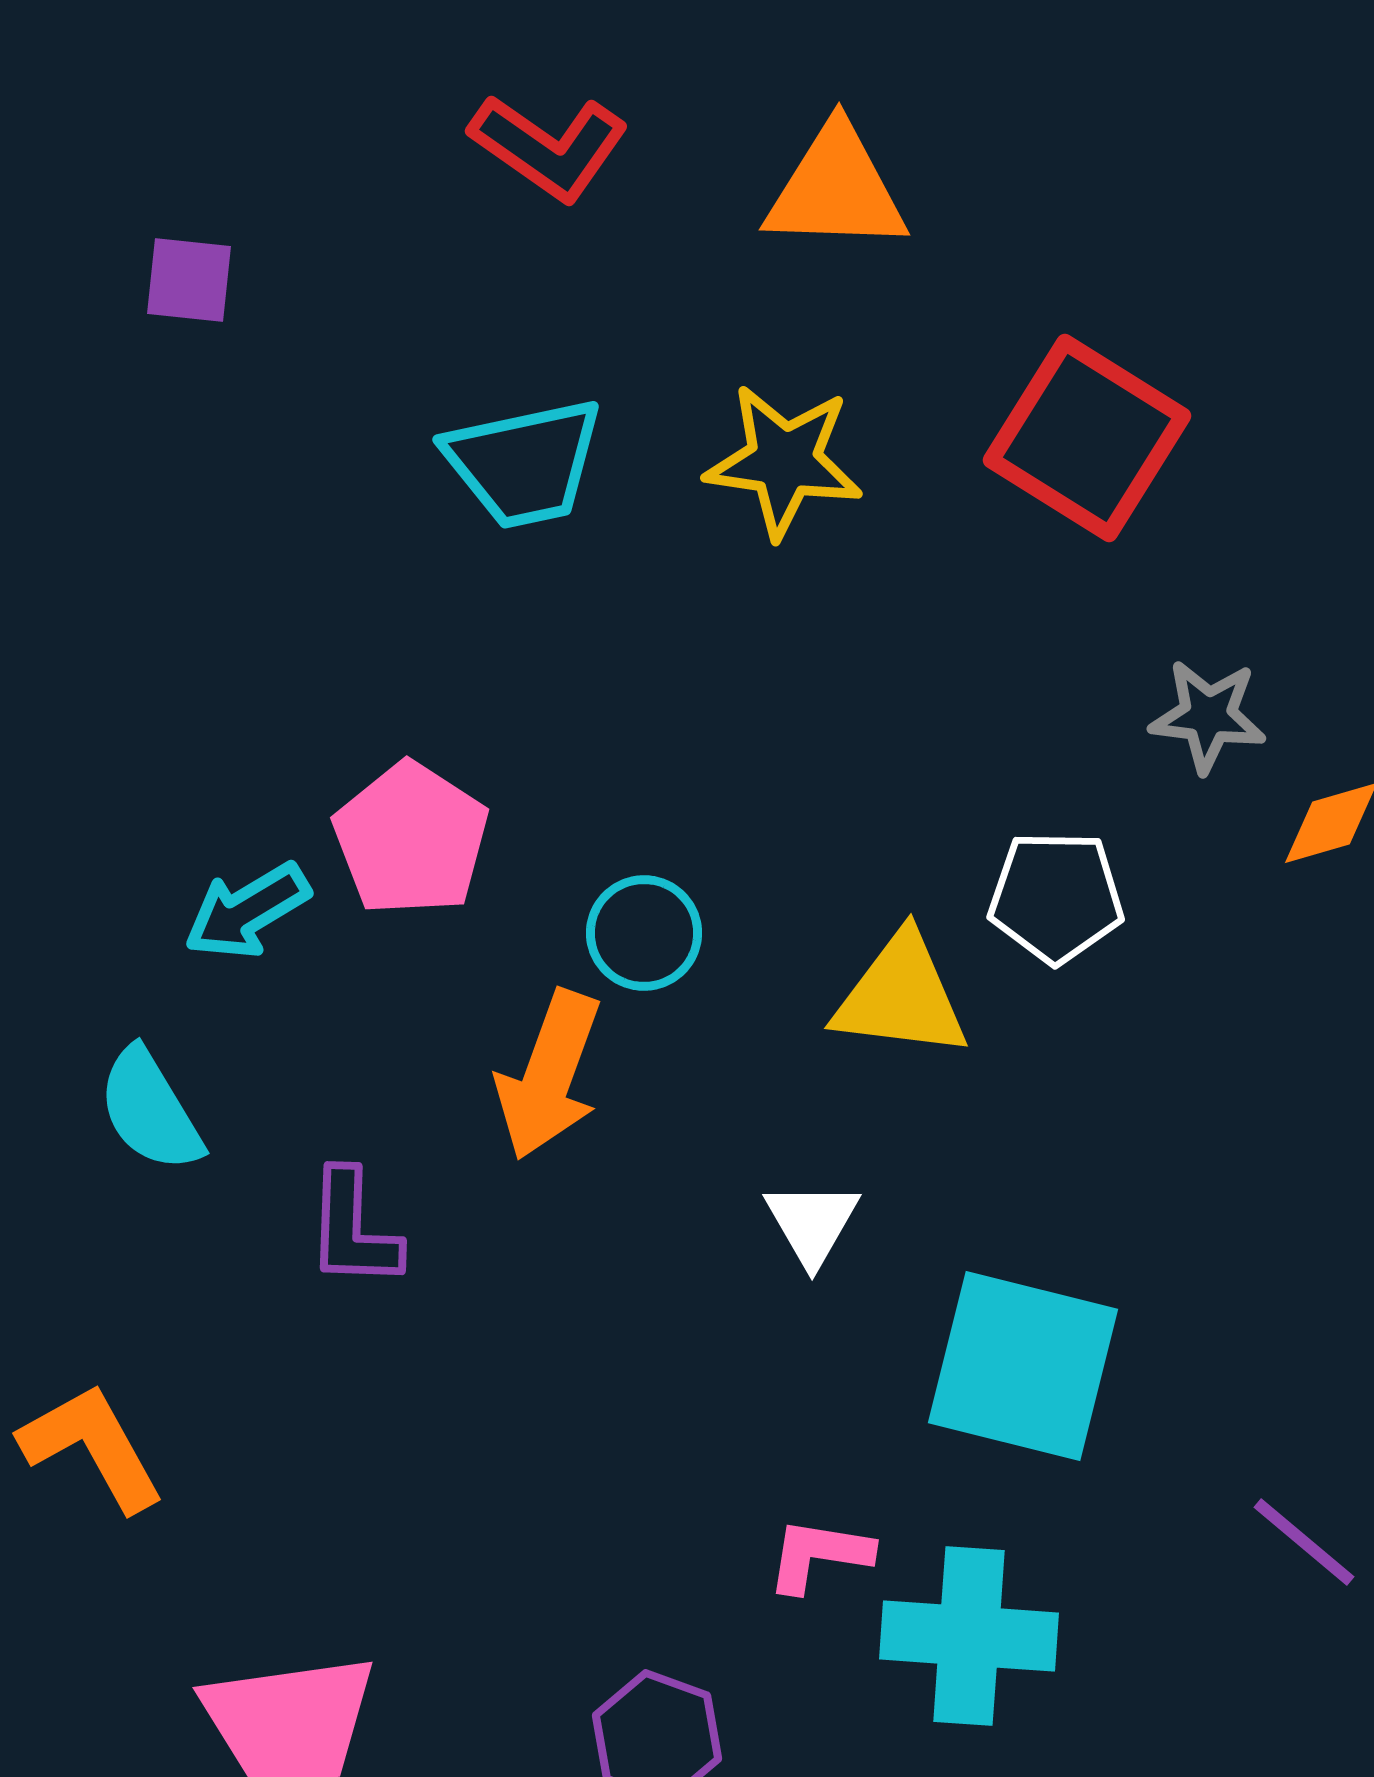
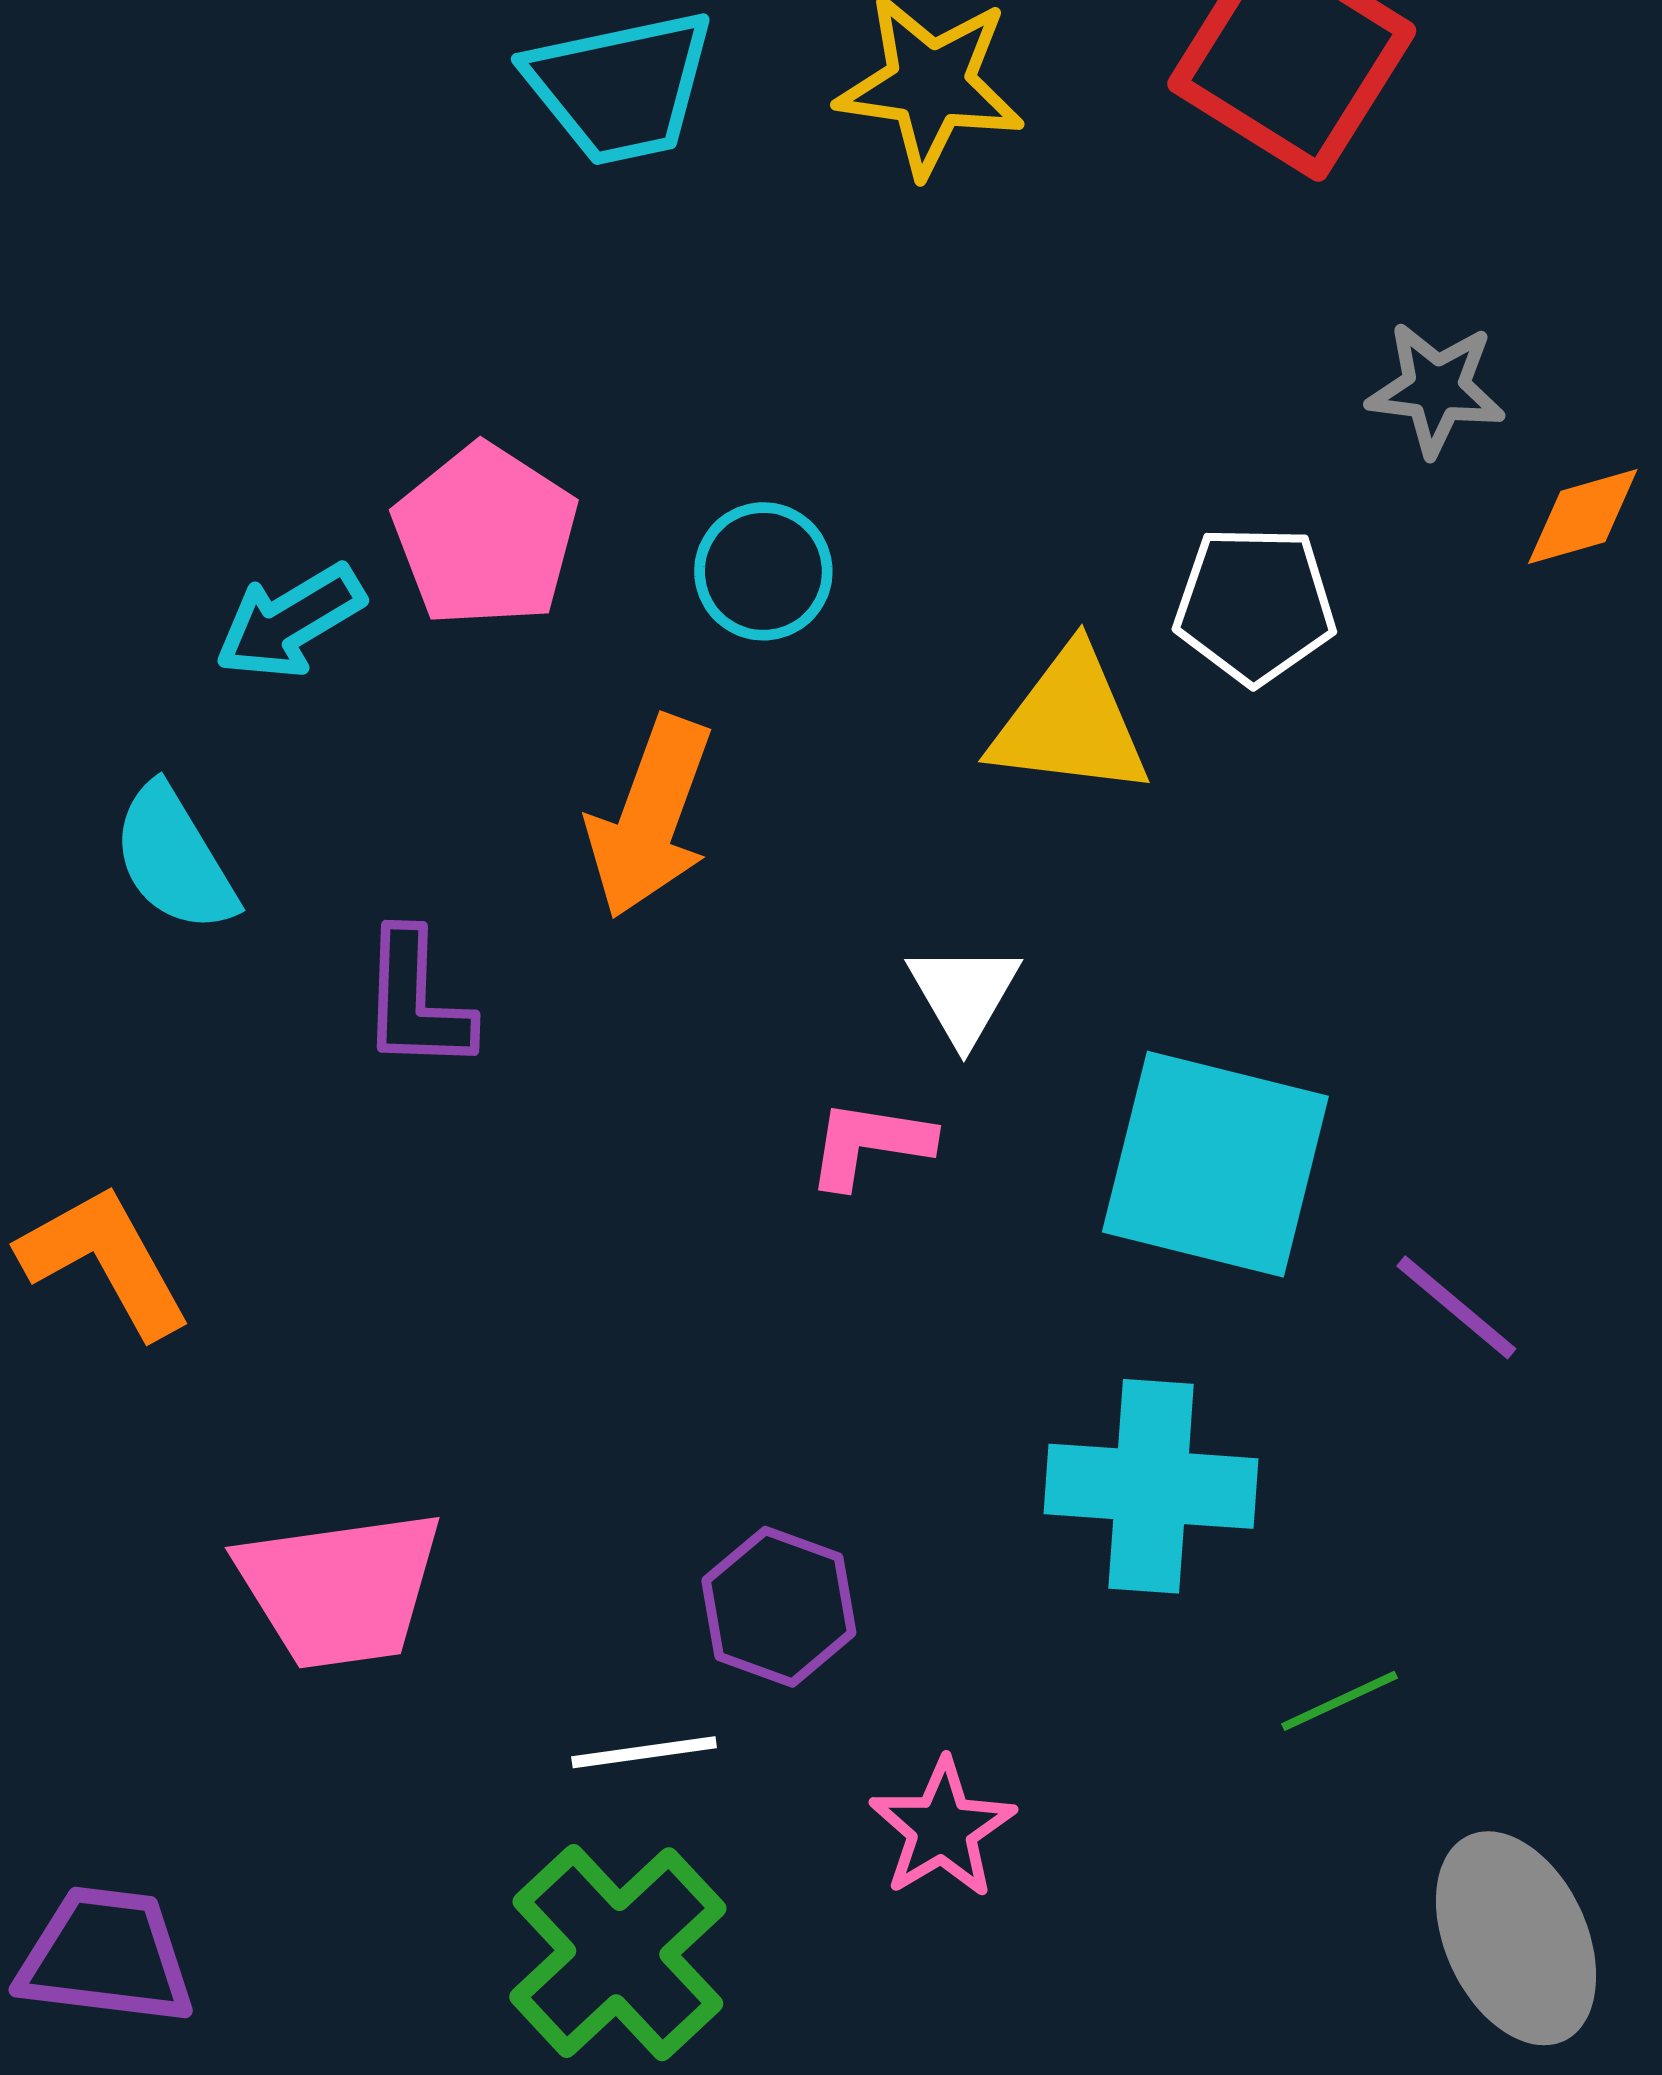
cyan circle: (644, 933) -> (763, 571), moved
purple line: (1304, 1542) -> (1456, 1307), moved
pink L-shape: (819, 1555) -> (870, 1144), moved

